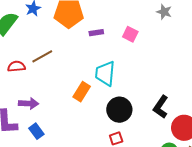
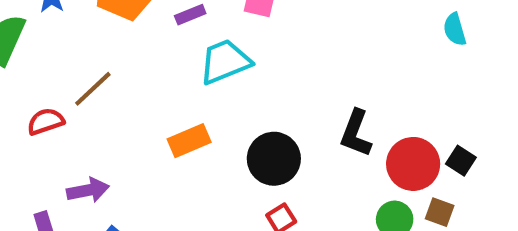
cyan trapezoid: (105, 73) -> (225, 62), moved, turned 76
orange rectangle: (82, 92) -> (189, 141), turned 48

